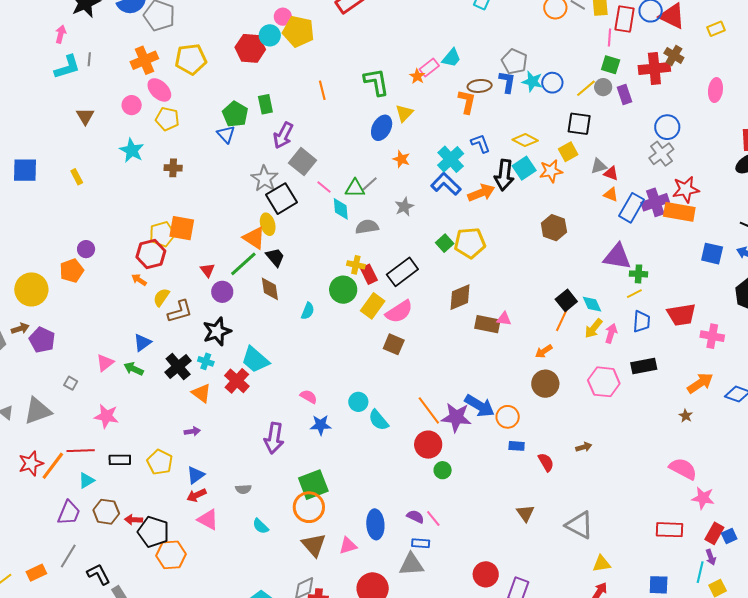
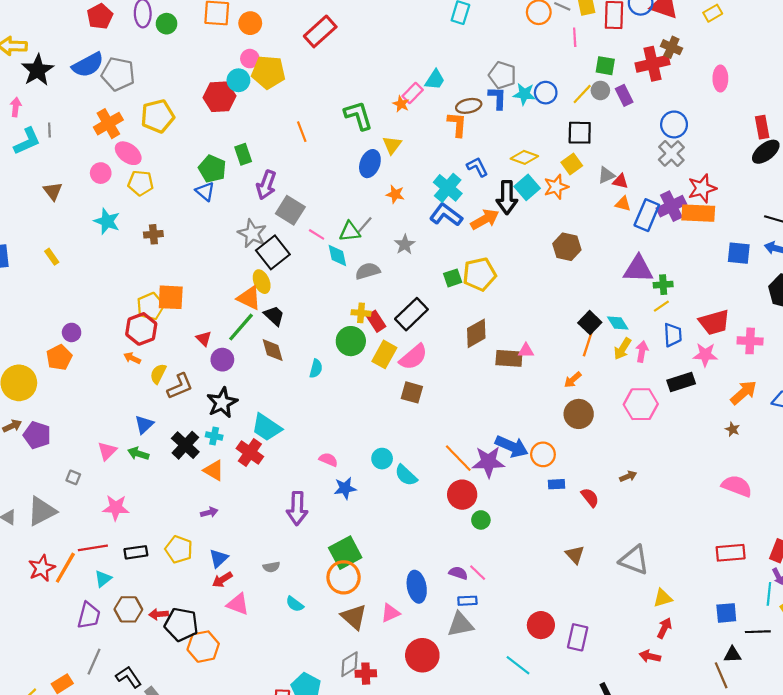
pink line: (609, 37) -> (575, 37), moved
green square: (445, 243) -> (453, 278), turned 30
pink star: (703, 498) -> (705, 355), moved

